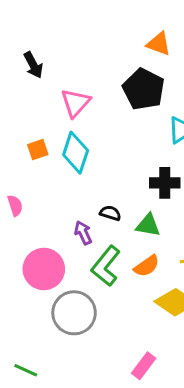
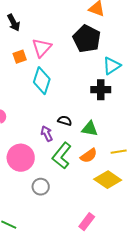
orange square: (38, 150) -> (20, 57), moved
black cross: (165, 183) -> (101, 90), moved
gray circle: (74, 313) -> (41, 187), size x0.6

